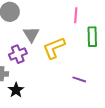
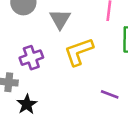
gray triangle: (31, 34) -> (60, 19), moved

